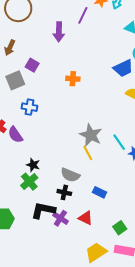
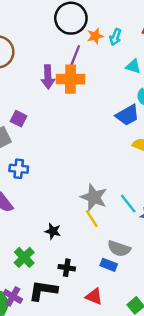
orange cross: (73, 79) -> (71, 79), moved, size x1.6
black star: (33, 165) -> (53, 231), moved
gray semicircle: (70, 175) -> (119, 249), moved
purple cross: (60, 218) -> (13, 296), moved

